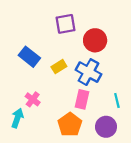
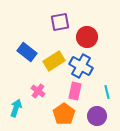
yellow rectangle: (59, 67) -> (54, 61), size x1.5
pink cross: (33, 99) -> (38, 91), moved

